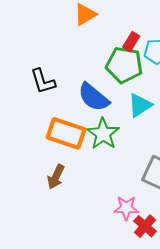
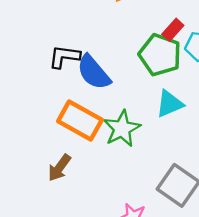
black L-shape: (43, 81) -> (64, 57), turned 104
blue semicircle: (94, 97) -> (94, 72), moved

